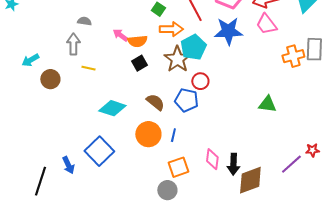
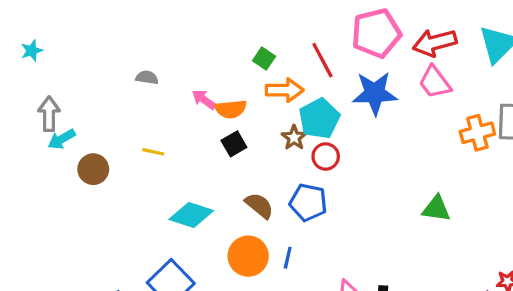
gray arrow: (73, 44) -> (49, 114), moved
brown star: (177, 59) -> (294, 138), size x0.6
red circle: (200, 81) -> (326, 157), moved

